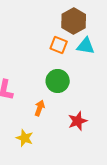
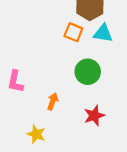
green circle: (58, 81) -> (88, 72), moved

